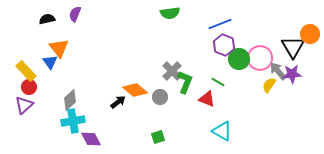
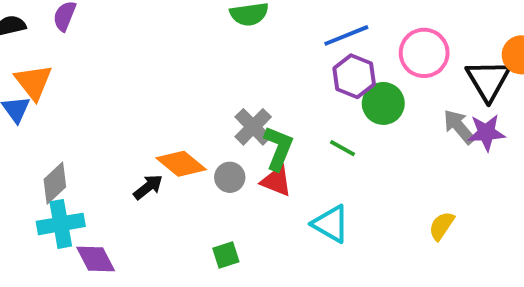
pink circle: (260, 58) -> (424, 53), moved
yellow semicircle: (269, 85) -> (442, 226), moved
red triangle: (207, 99) -> (276, 181), moved
cyan triangle: (222, 131) -> (331, 224), moved

